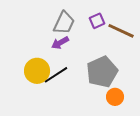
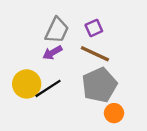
brown line: (121, 31) -> (95, 54), moved

